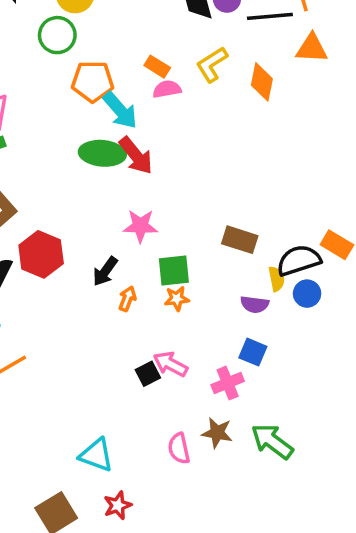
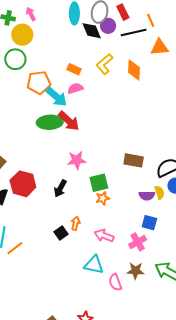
pink semicircle: (167, 89) -> (75, 88), moved
yellow semicircle: (276, 279) -> (159, 192), moved
orange arrow: (127, 299) -> (76, 223), moved
black square: (148, 374) -> (61, 233), moved
cyan triangle: (96, 455) -> (94, 265), moved

